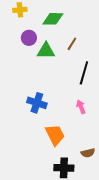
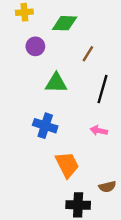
green triangle: (46, 51) -> (56, 83), moved
pink arrow: (81, 107) -> (99, 131), turned -56

